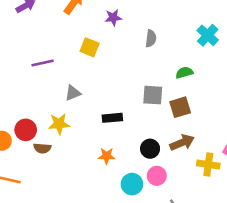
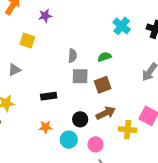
gray semicircle: (151, 38) -> (72, 56), moved
gray triangle: (73, 93) -> (14, 70), moved
pink circle: (157, 176) -> (95, 144), moved
cyan circle: (132, 184) -> (69, 140), moved

